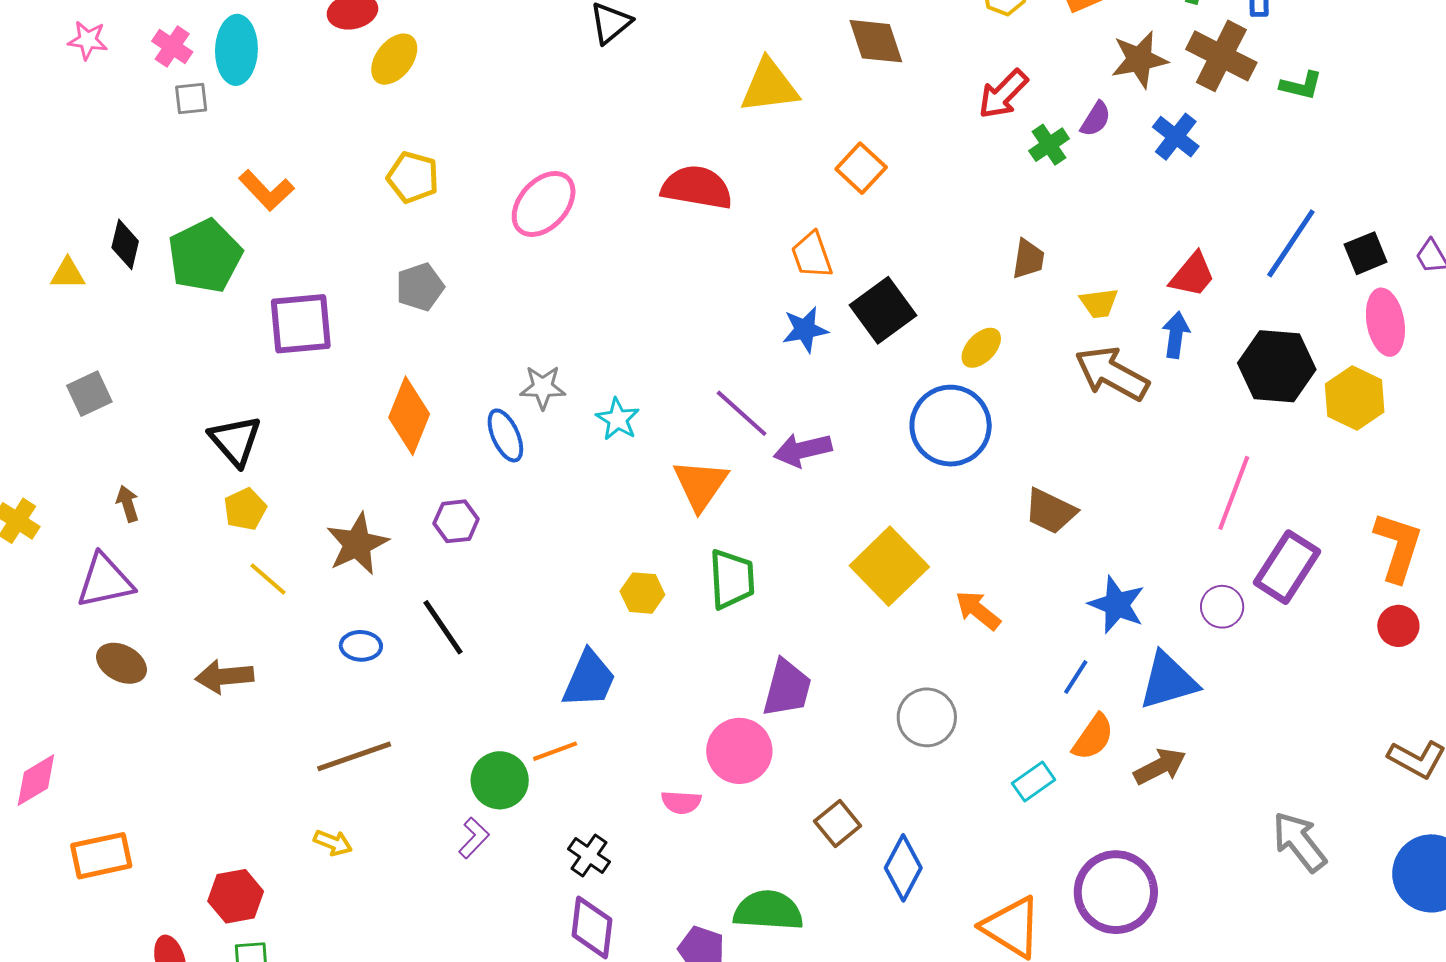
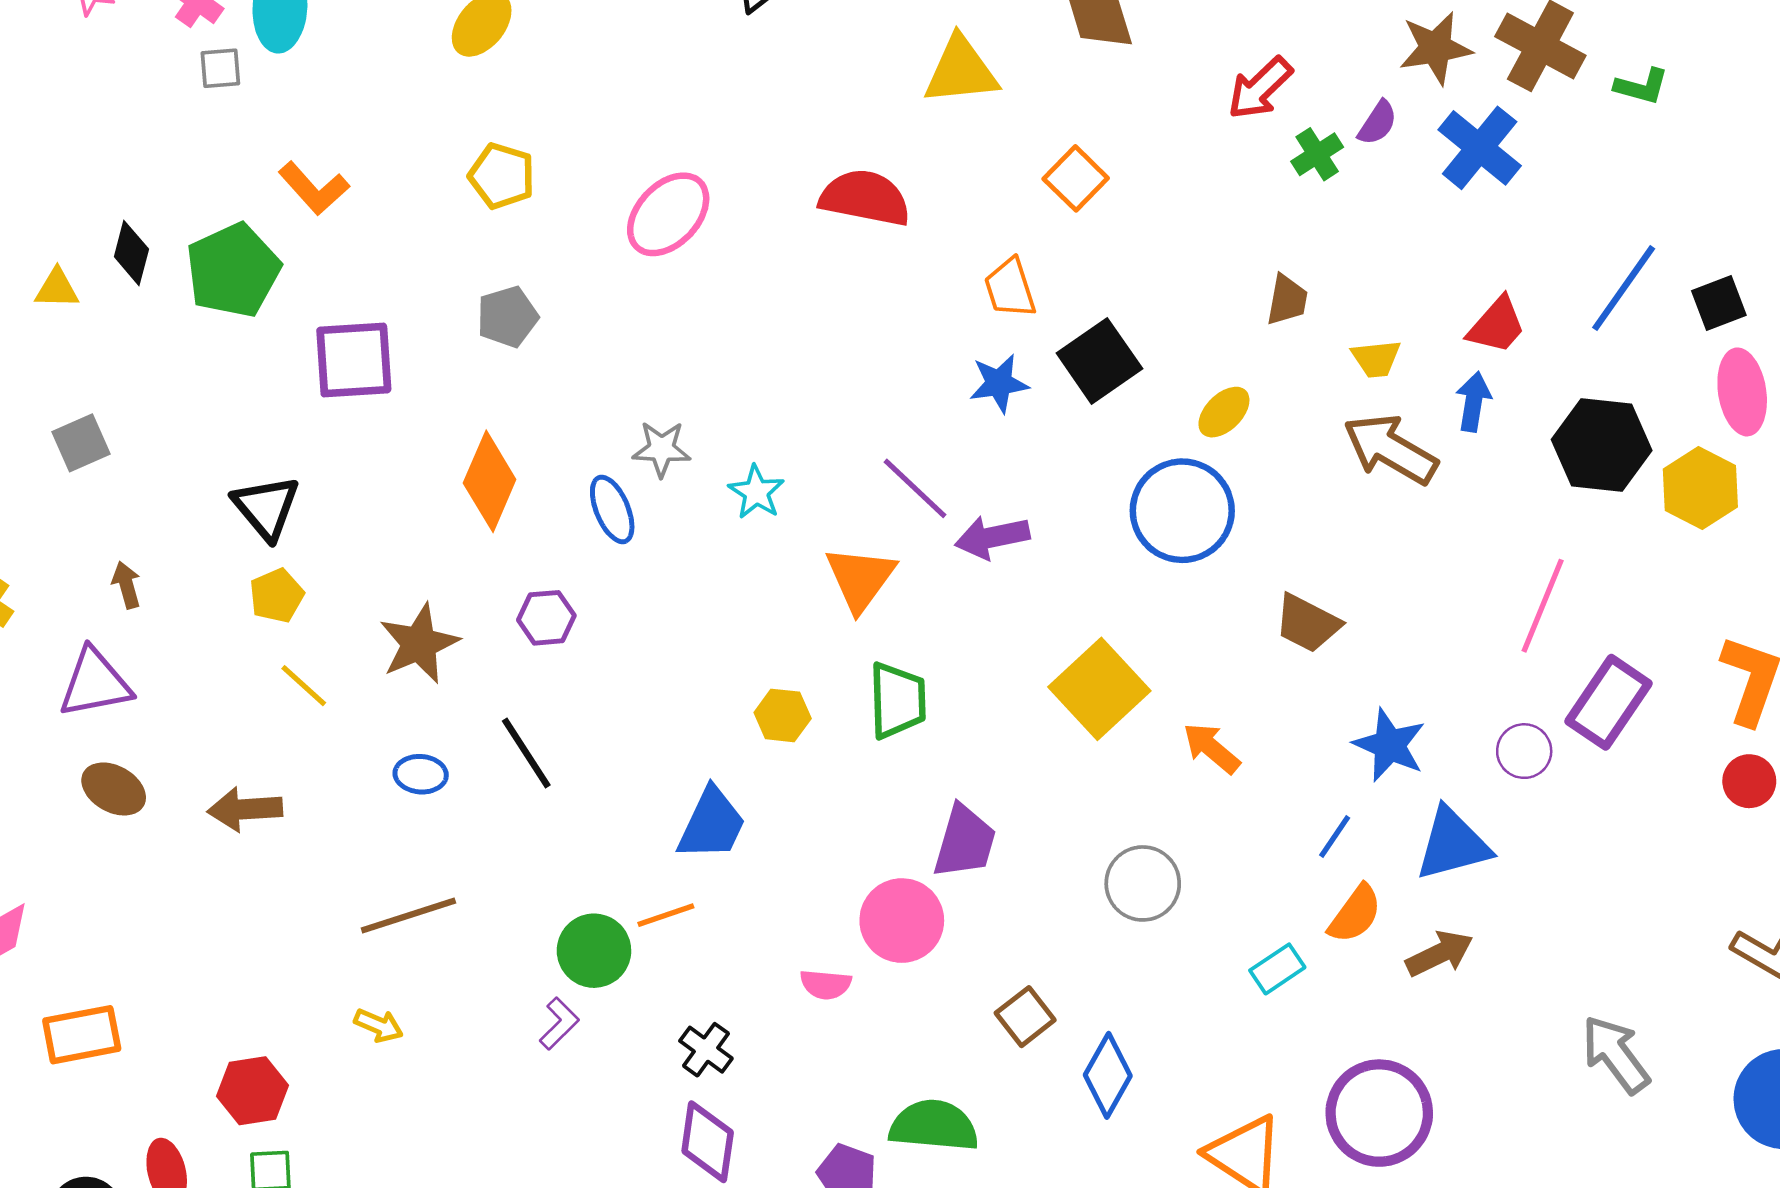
blue cross: (1176, 137) -> (1480, 148), size x1.4

